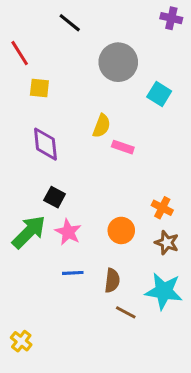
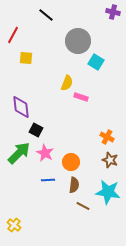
red line: (20, 53) -> (13, 35), turned 60
cyan square: (159, 94) -> (96, 62), moved
purple diamond: (45, 144) -> (21, 107), moved
orange circle: (121, 230) -> (71, 162), moved

